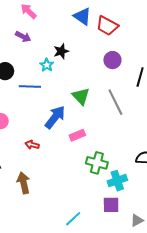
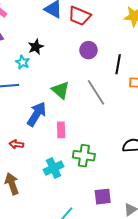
pink rectangle: (77, 135) -> (61, 130), turned -63
cyan cross: (117, 181) -> (54, 168), moved

